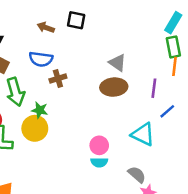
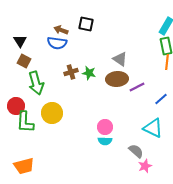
blue semicircle: (41, 59) -> (57, 43), moved
purple line: (154, 88) -> (137, 87), moved, turned 56
green star: (40, 110) -> (89, 73), moved
cyan triangle: (143, 134) -> (153, 128), moved

